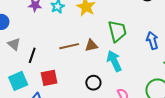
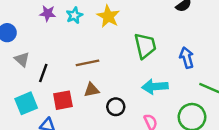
brown triangle: (91, 46) -> (92, 90), moved
cyan arrow: (114, 61) -> (155, 86), moved, turned -70

